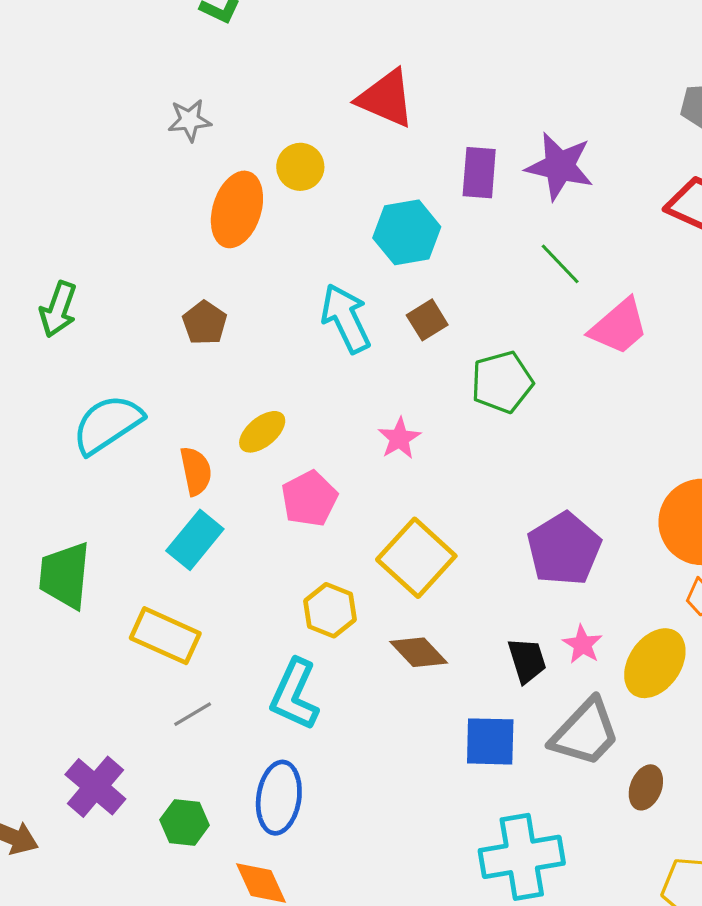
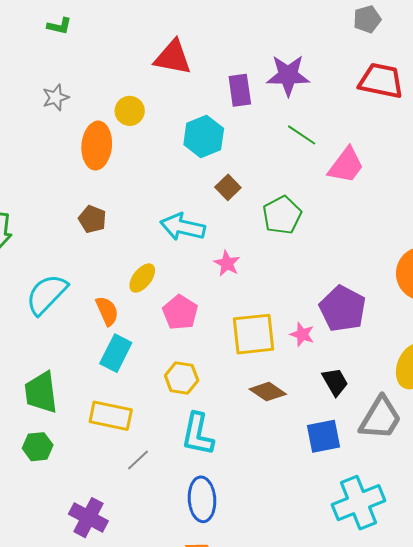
cyan arrow: (346, 318) -> (183, 227), moved, turned -39
yellow square: (416, 558) -> (254, 334), turned -36
yellow hexagon: (330, 610) -> (182, 378), moved
pink star: (582, 644) -> (302, 334), moved
green hexagon: (185, 822) -> (38, 447), moved

